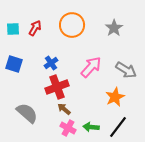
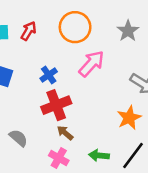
pink arrow: (91, 67) -> (91, 64), moved
gray semicircle: (27, 113) -> (18, 138), size x0.7
pink cross: (68, 128) -> (59, 158), moved

